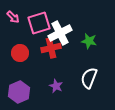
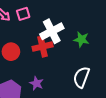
pink square: (39, 23) -> (23, 14), moved, size x0.6
purple star: (56, 86) -> (36, 83), moved

